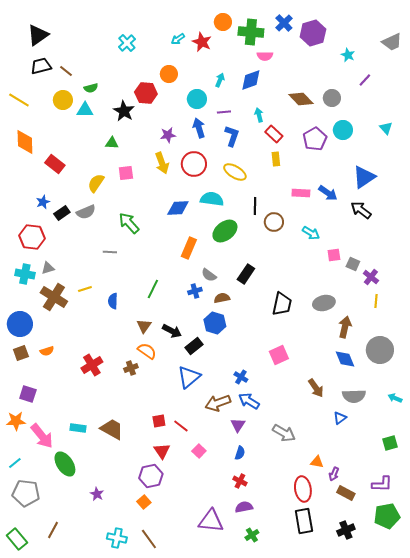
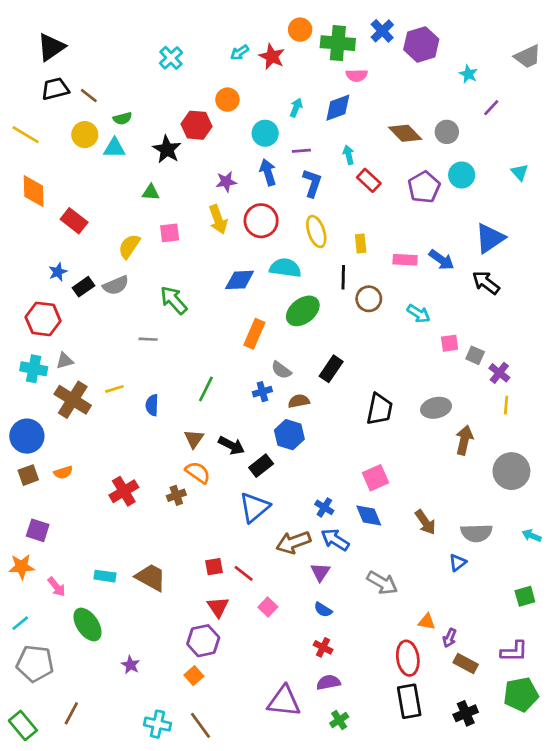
yellow rectangle: (276, 159) -> (361, 244), moved
yellow ellipse: (235, 172) -> (316, 231), turned 40
blue diamond: (345, 359) -> (369, 515), moved
pink arrow: (42, 436) -> (57, 587), size x0.6
blue semicircle: (240, 453) -> (323, 610), turned 104

